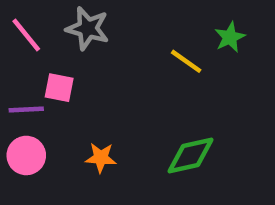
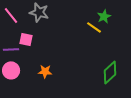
yellow line: (186, 61) -> (94, 27), moved
green diamond: (190, 155) -> (110, 72), moved, turned -30

